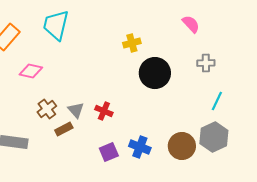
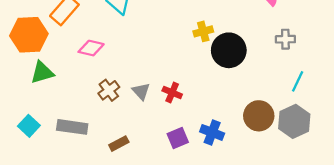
yellow cross: (132, 43) -> (203, 31), moved
brown rectangle: (64, 129) -> (119, 144), moved
brown circle: (182, 146) -> (259, 116), moved

